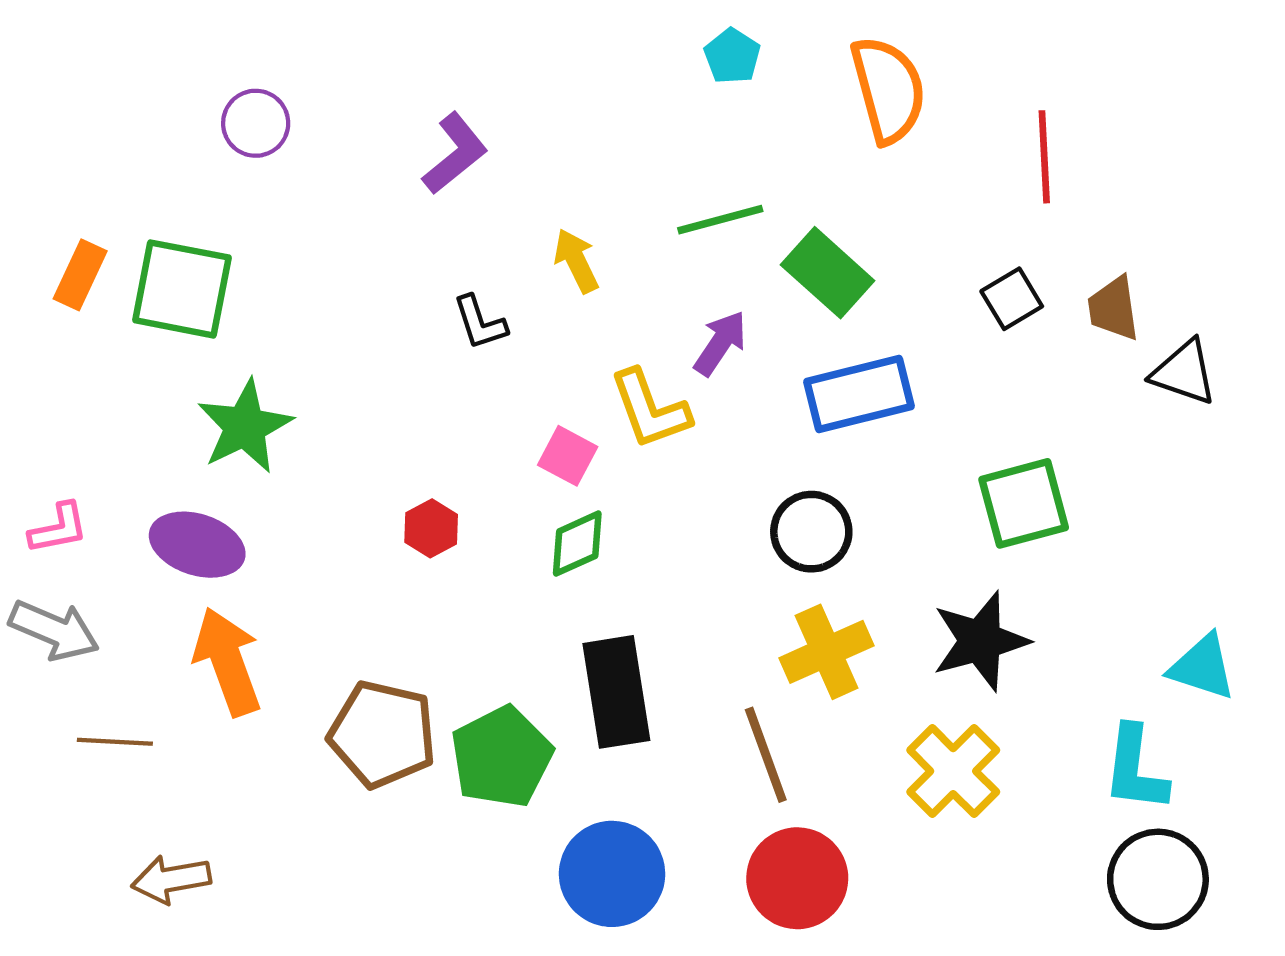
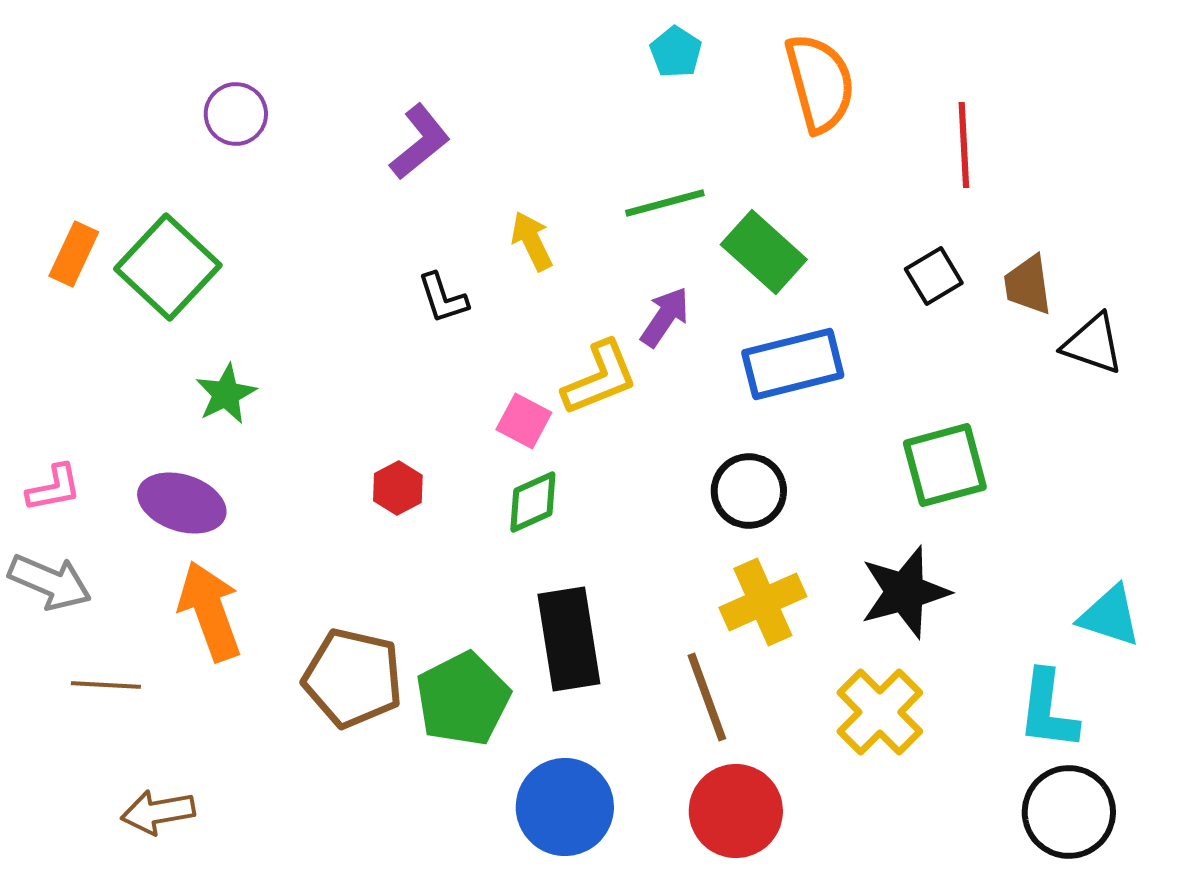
green square: (182, 289) -> (168, 267), turned 32
yellow L-shape: (650, 409) -> (600, 378), turned -92
green star: (245, 427) -> (226, 394), size x0.7

